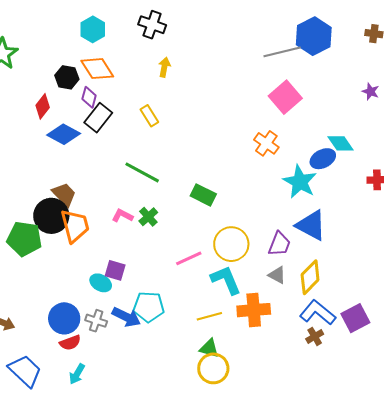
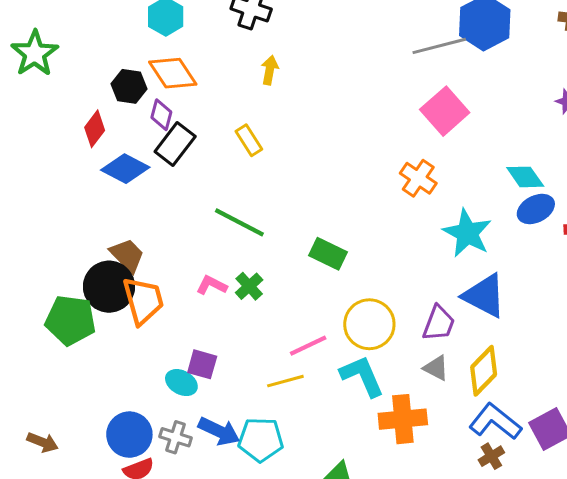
blue ellipse: (323, 159) -> (536, 209), moved
cyan pentagon: (149, 307) -> (261, 440), moved
yellow line: (209, 316) -> (285, 381), moved

